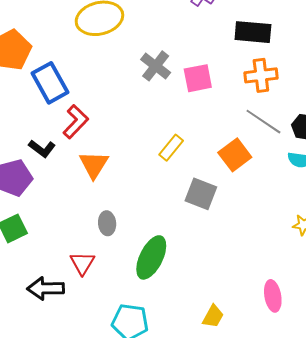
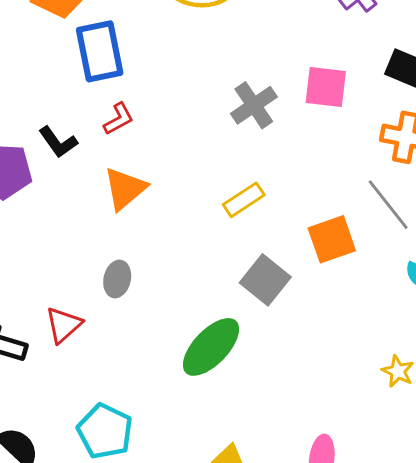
gray cross: (156, 66) -> (254, 105), moved
pink square: (198, 78) -> (326, 87), moved
red L-shape: (76, 122) -> (119, 119), size x0.7
green ellipse: (151, 257) -> (211, 347), moved

